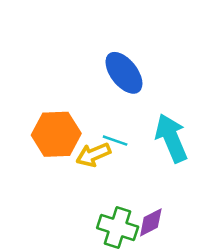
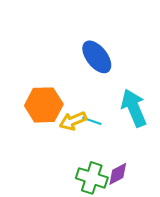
cyan line: (115, 141) -> (92, 121), moved

